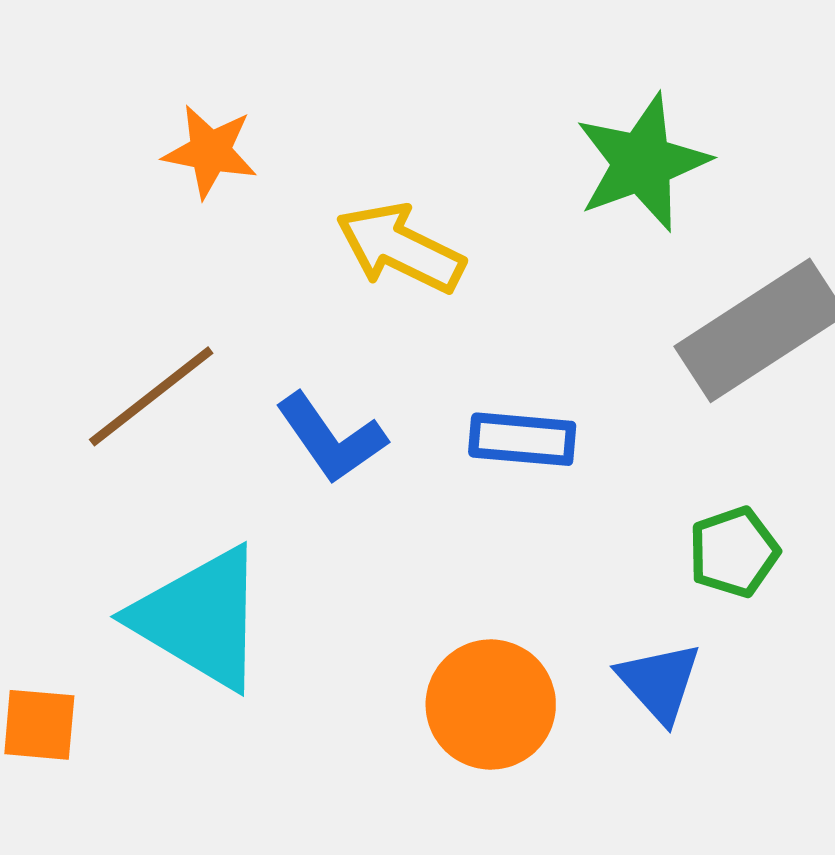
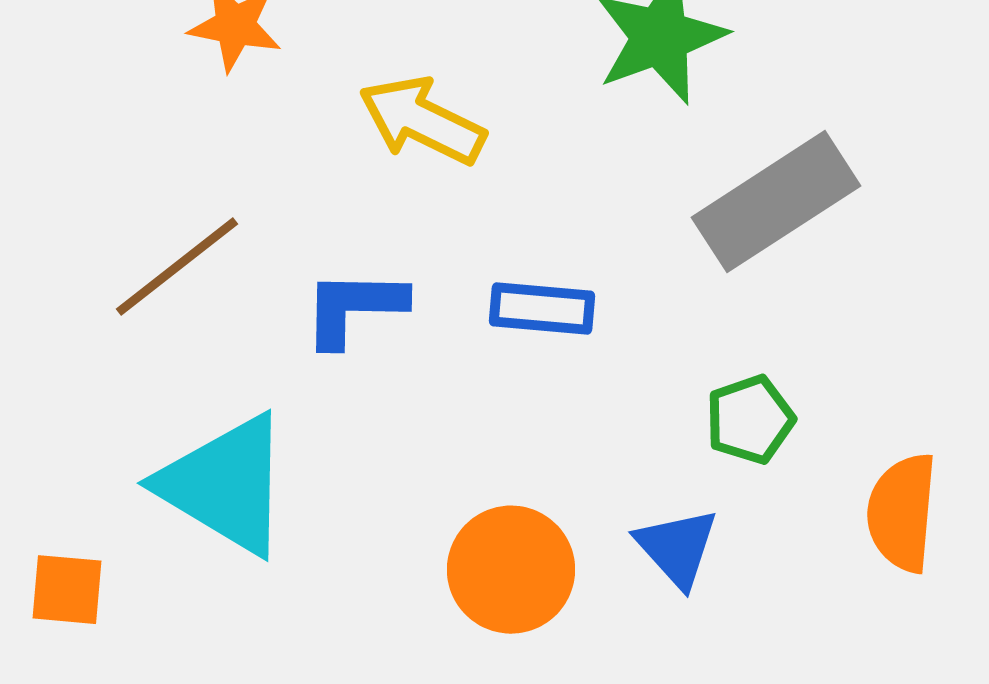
blue L-shape: (331, 438) -> (354, 308), turned 126

